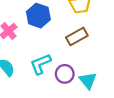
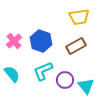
blue hexagon: (38, 16) -> (41, 41), moved

